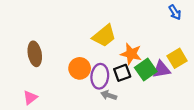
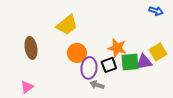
blue arrow: (175, 12) -> (156, 11), turned -40
yellow trapezoid: (104, 36) -> (67, 25), moved
orange circle: (80, 68) -> (77, 53), moved
green square: (146, 70) -> (130, 62), turned 30

